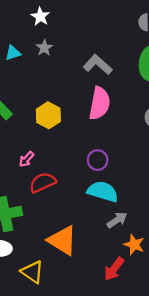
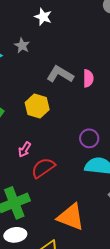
white star: (40, 16) -> (43, 17), moved
gray L-shape: (98, 65) -> (60, 74), moved
pink semicircle: (100, 103) -> (88, 78), moved, size x0.6

